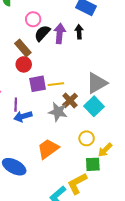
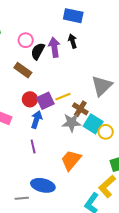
red circle: (24, 64) -> (30, 99), moved
purple line: (16, 105) -> (33, 147), moved
cyan square: (94, 106) -> (93, 124), moved
blue arrow: (23, 116) -> (36, 120), moved, turned 138
yellow circle: (87, 138) -> (106, 132), moved

